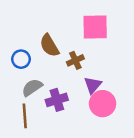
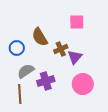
pink square: (95, 27) -> (77, 22), size x0.7
purple triangle: (93, 85) -> (75, 57), moved

